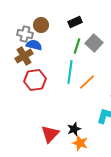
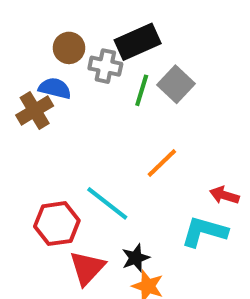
black rectangle: (75, 22) -> (138, 42), size x1.5
gray cross: (25, 34) -> (105, 66), moved
cyan line: (70, 72) -> (107, 203), moved, turned -60
red hexagon: (35, 80) -> (57, 224), moved

